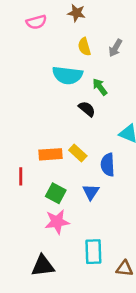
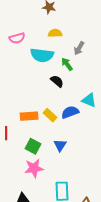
pink semicircle: (36, 22) -> (17, 38), moved
yellow semicircle: (84, 47) -> (55, 33), turned 104
gray arrow: (115, 48) -> (79, 48), moved
blue semicircle: (108, 165) -> (70, 112), moved, turned 72

